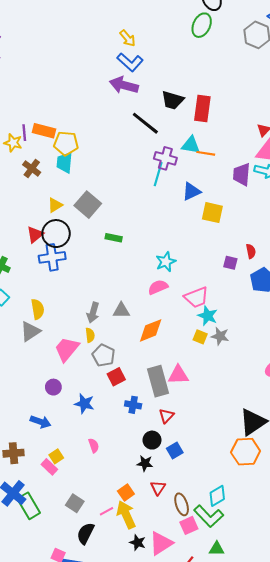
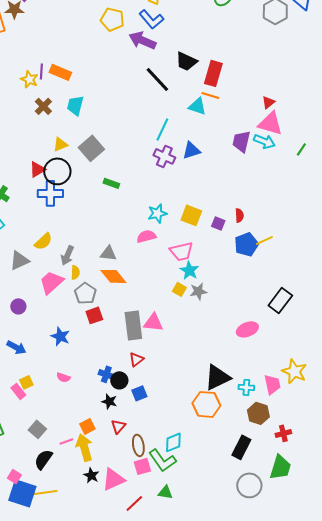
yellow pentagon: (66, 143) -> (112, 19), moved
orange line: (206, 153) -> (210, 95), moved
purple cross: (165, 158) -> (164, 156), moved
yellow square: (212, 213) -> (191, 215), moved
yellow semicircle: (38, 309) -> (43, 241), moved, turned 48
gray arrow: (93, 313) -> (67, 255), moved
orange diamond: (151, 330) -> (113, 276), moved, turned 64
gray star: (220, 336) -> (198, 291), turned -30
purple circle: (53, 387) -> (18, 306), moved
blue cross: (133, 405) -> (106, 374), moved
pink semicircle: (94, 446) -> (63, 377), turned 120

